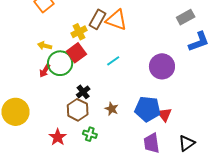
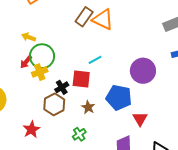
yellow cross: (79, 32) -> (40, 72), moved
red square: (76, 53) -> (81, 79), moved, turned 36
blue pentagon: (148, 109) -> (119, 98), moved
green cross: (90, 134) -> (79, 134), moved, turned 32

